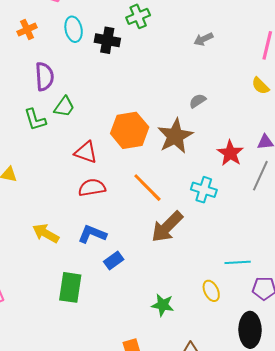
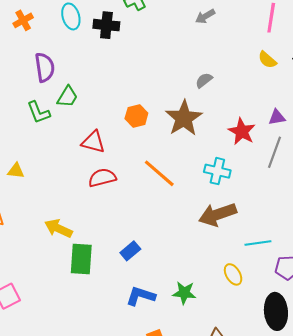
orange hexagon: (130, 130) -> (136, 116), size x0.6
brown arrow: (167, 227) -> (217, 214), moved, turned 30
blue L-shape: (92, 234) -> (141, 296), moved
green rectangle: (70, 287) -> (81, 259), moved

